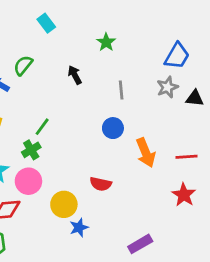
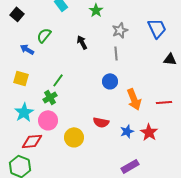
green star: (106, 42) -> (96, 10), moved
blue trapezoid: (177, 56) -> (157, 28), turned -55
gray star: (167, 87) -> (120, 30), moved
red star: (184, 195) -> (149, 132), moved
blue star: (79, 228) -> (127, 131), moved

